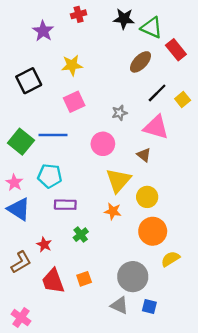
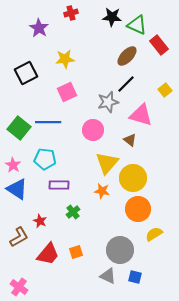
black line: (157, 93) -> (126, 84), moved
gray star: (119, 113) -> (108, 102), size x1.5
yellow circle: (147, 197) -> (133, 178), size x1.4
red trapezoid: (53, 281) -> (48, 254), turned -120

